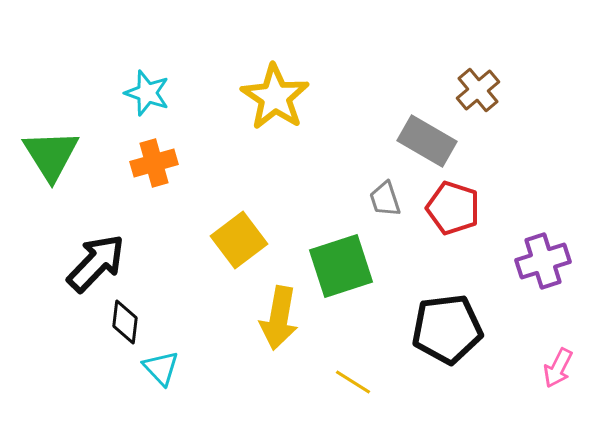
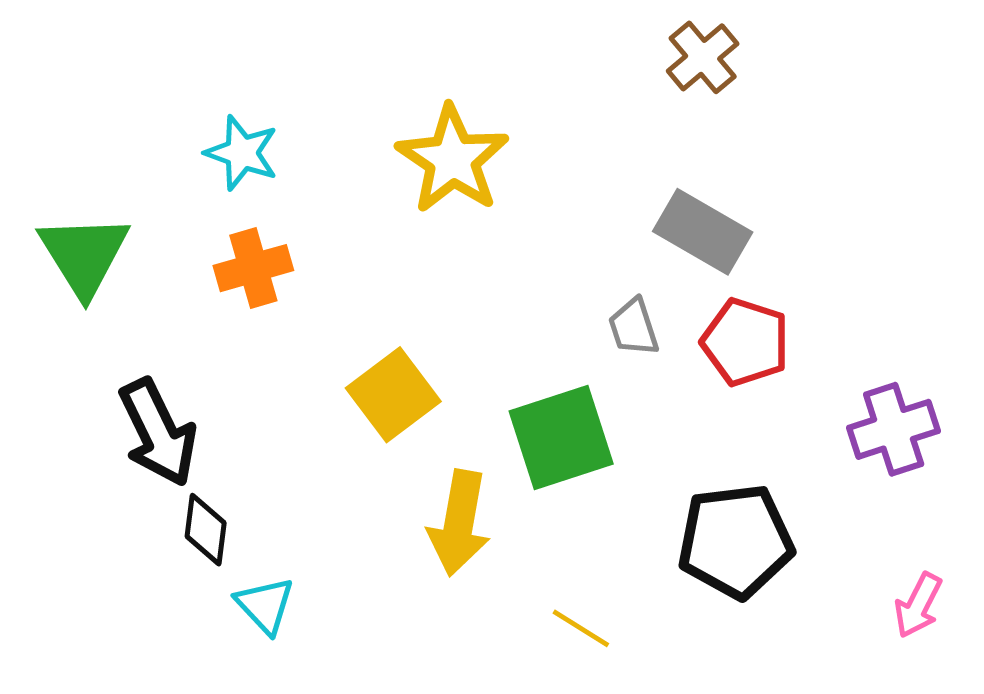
brown cross: (478, 90) -> (703, 57), moved
black arrow: (96, 263) -> (158, 433), turned 110

